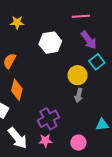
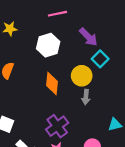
pink line: (81, 16) -> (57, 14), moved
orange diamond: (17, 90) -> (52, 84), moved

